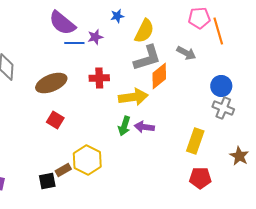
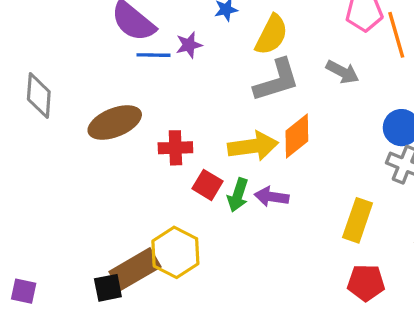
orange diamond: (159, 76) -> (297, 136), moved
red cross: (99, 78) -> (175, 148), moved
red square: (55, 120) -> (207, 185), moved
brown rectangle: (63, 170) -> (135, 269), size x1.8

